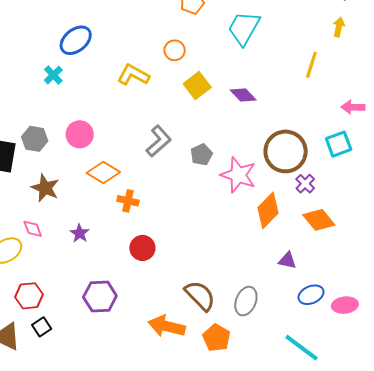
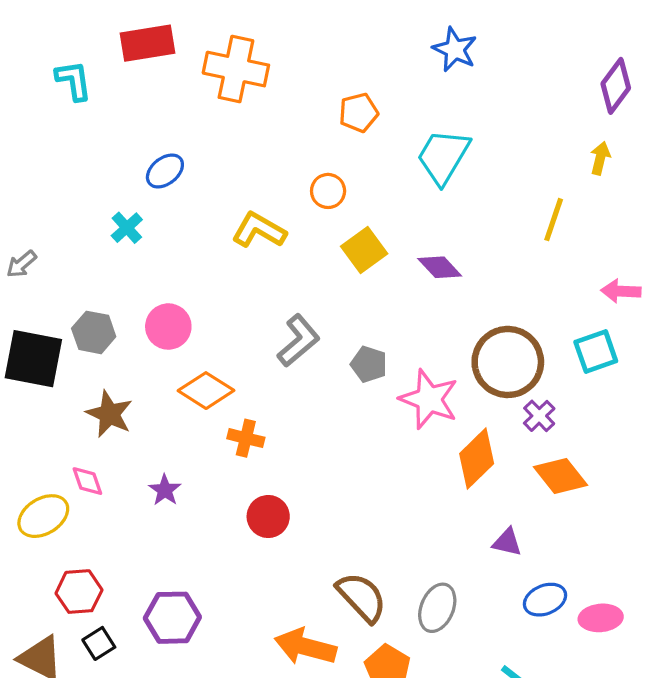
blue ellipse: (76, 40) -> (165, 171), size x0.7
gray pentagon: (201, 155) -> (369, 364), turned -30
purple hexagon: (100, 297) -> (172, 618), moved

